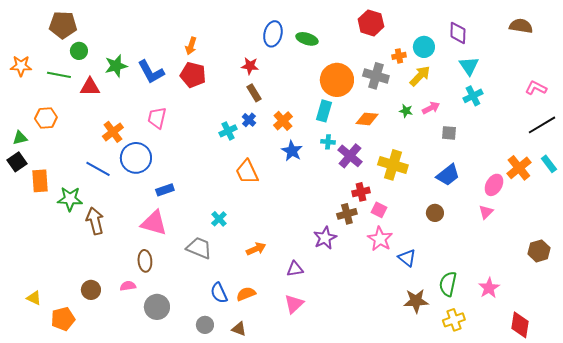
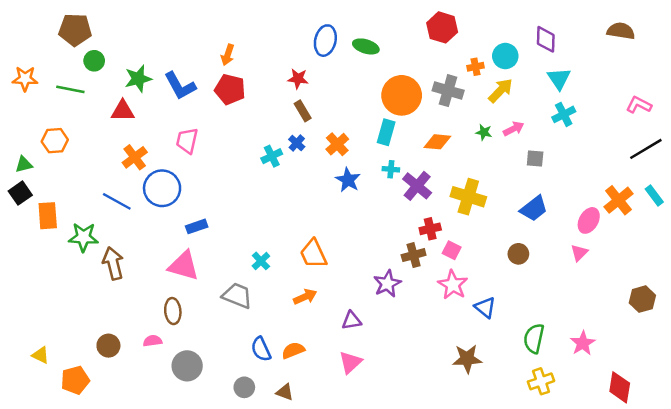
red triangle: (90, 87) -> (123, 111), moved
orange trapezoid: (247, 172) -> (313, 254), moved
brown star: (416, 301) -> (467, 359), moved

